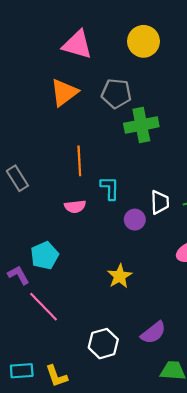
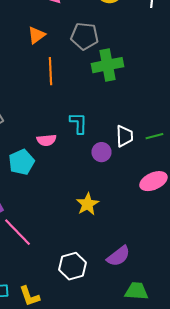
orange triangle: (64, 92) -> (36, 35), size x0.7
orange line: (79, 161) -> (50, 71), moved
cyan pentagon: (45, 255) -> (21, 162), moved

